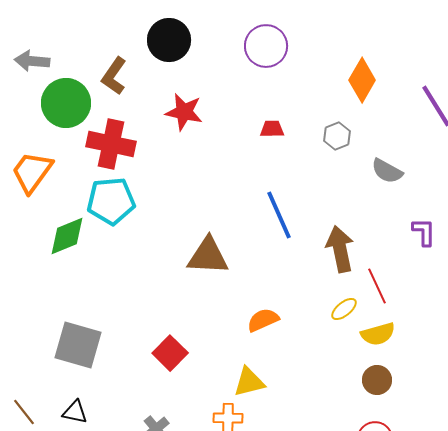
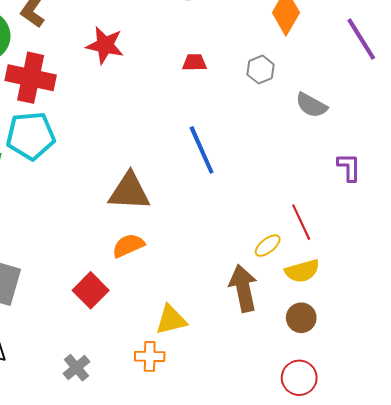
brown arrow: (340, 249) -> (243, 288), moved
orange semicircle: (263, 320) -> (128, 246), moved

